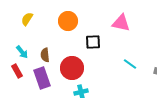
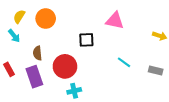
orange circle: (68, 21) -> (46, 19), moved
cyan arrow: (22, 52) -> (14, 36), moved

